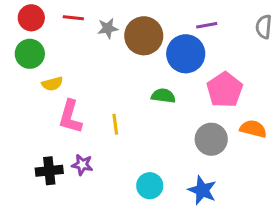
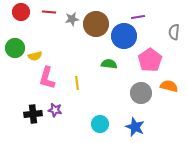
gray semicircle: (264, 27) -> (174, 32), moved
green circle: (30, 54) -> (15, 48), moved

